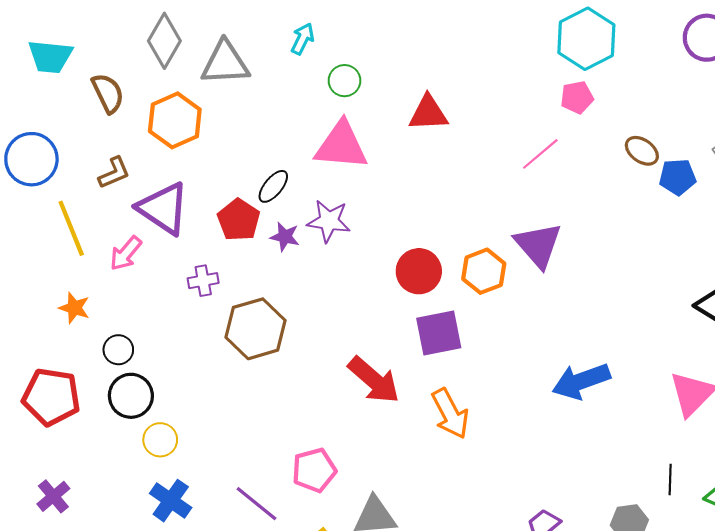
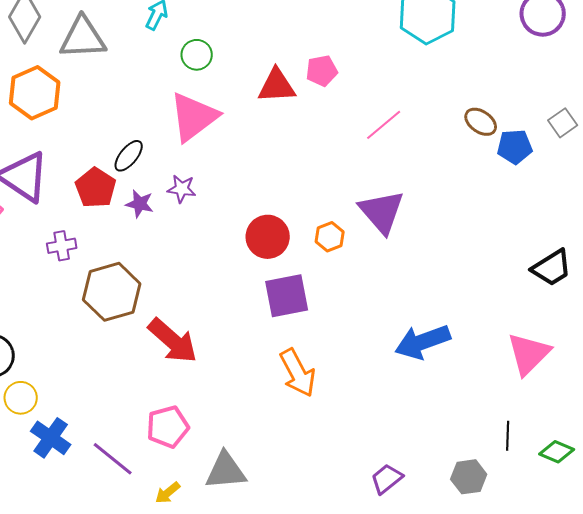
pink pentagon: (577, 97) -> (322, 71), moved
pink triangle: (341, 146) -> (194, 117), turned -42
purple star: (329, 221) -> (182, 189), size x0.7
orange hexagon: (484, 271) -> (330, 237), size x0.7
red arrow: (374, 380) -> (173, 341), moved
blue cross: (171, 501) -> (51, 438), moved

